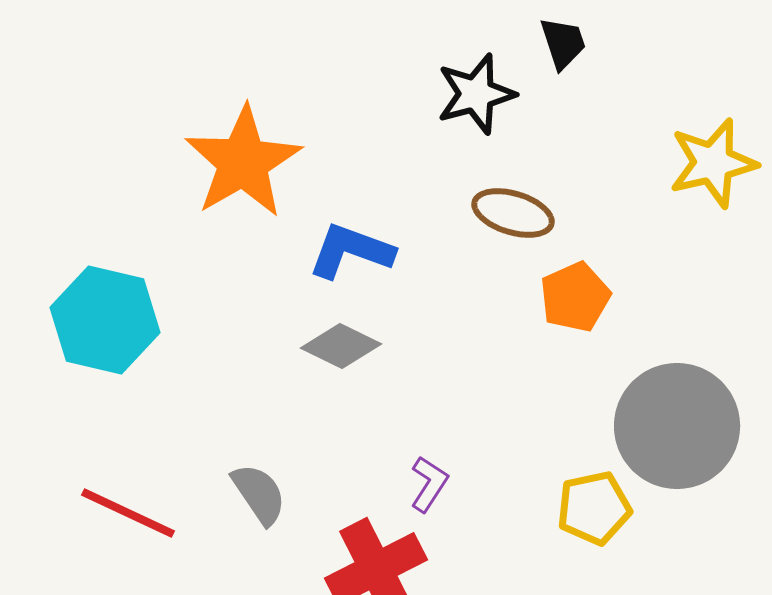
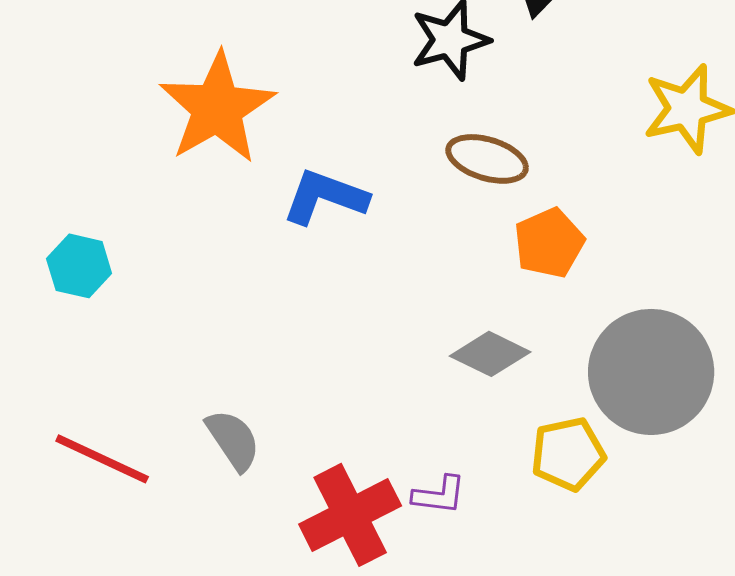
cyan hexagon: (105, 320) -> (79, 266), size x0.6
gray diamond: (341, 346) -> (490, 354), moved
purple L-shape: (429, 484) -> (439, 495), moved, turned 64

